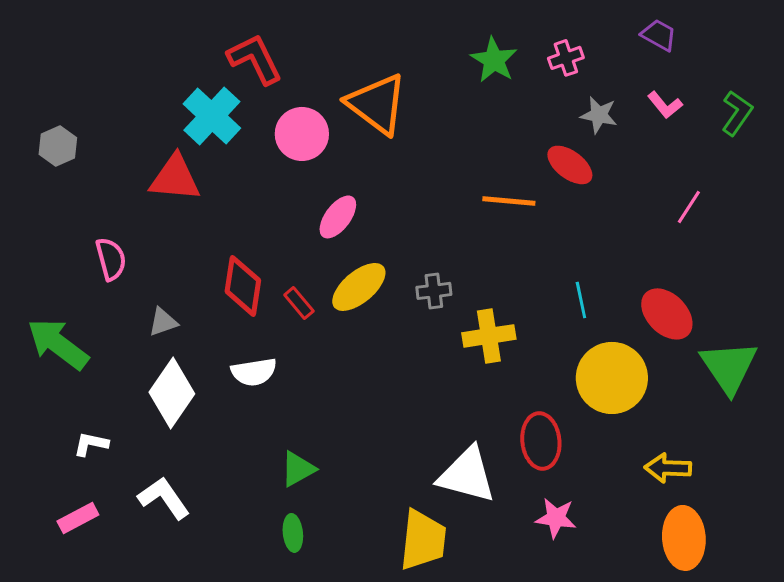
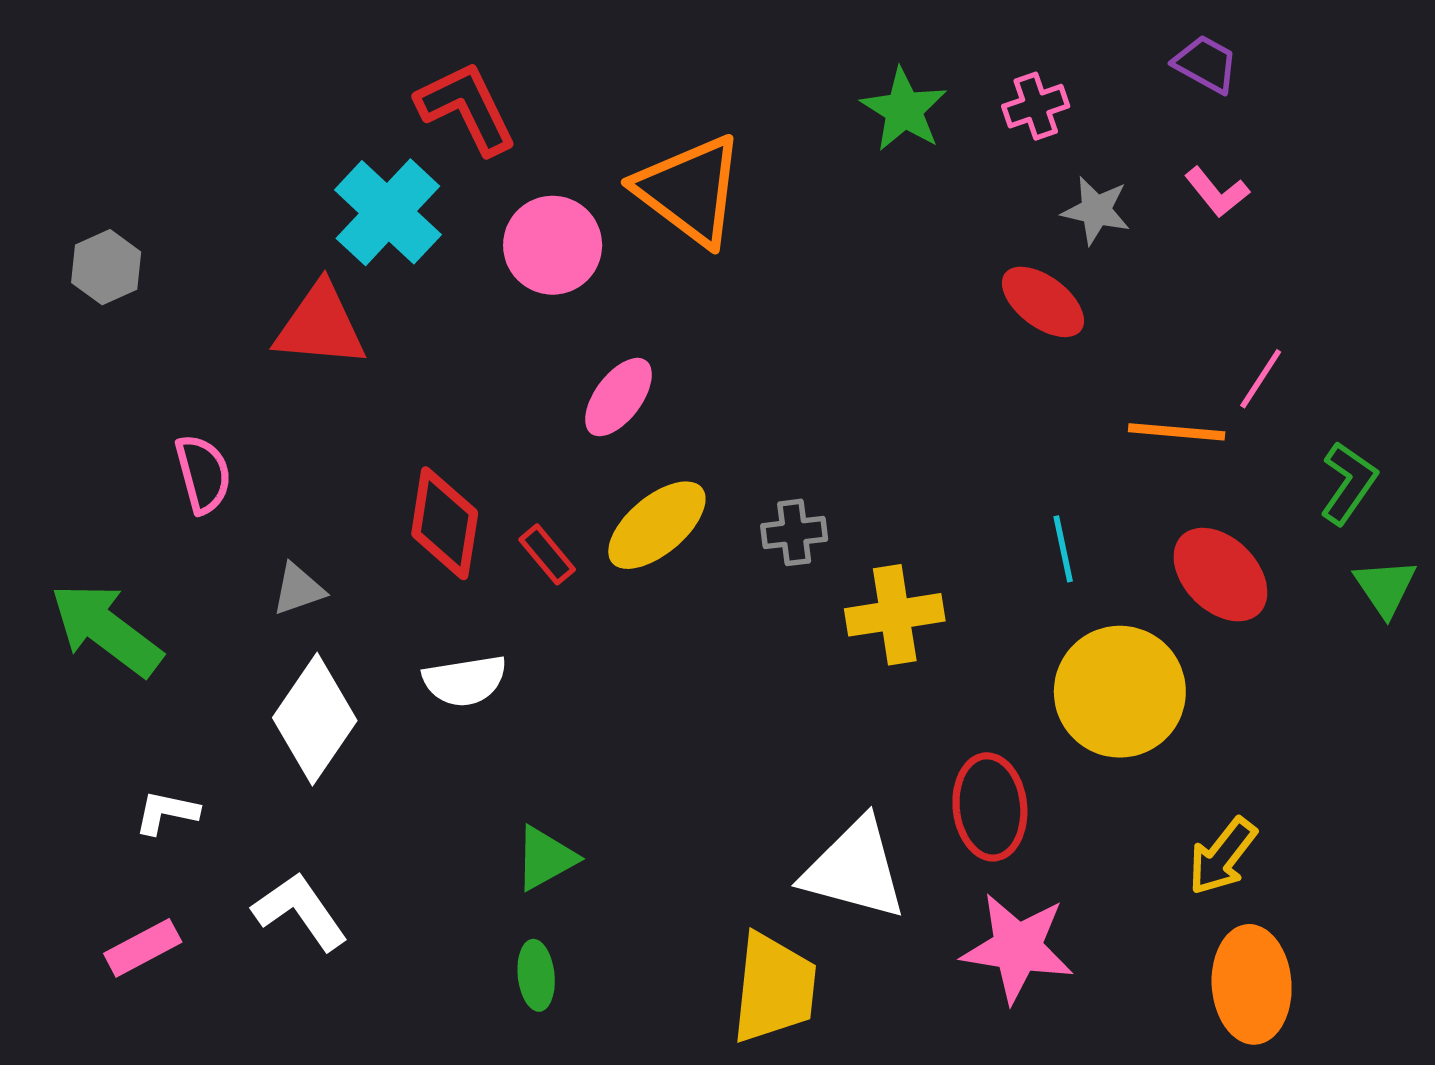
green L-shape: (737, 113) -> (1349, 483), moved
orange line: (509, 201) -> (1177, 432), moved
green triangle: (729, 367) -> (1385, 587), moved, size x0.6
yellow arrow: (668, 468) -> (1222, 856), turned -54
pink star: (556, 518) -> (1017, 948), size x1.5

